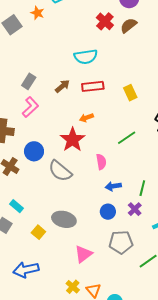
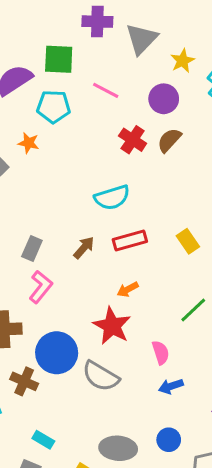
blue circle: (34, 151) -> (57, 353), size x1.4
blue arrow: (113, 186) -> (171, 386), moved
blue circle: (108, 212) -> (169, 440), moved

